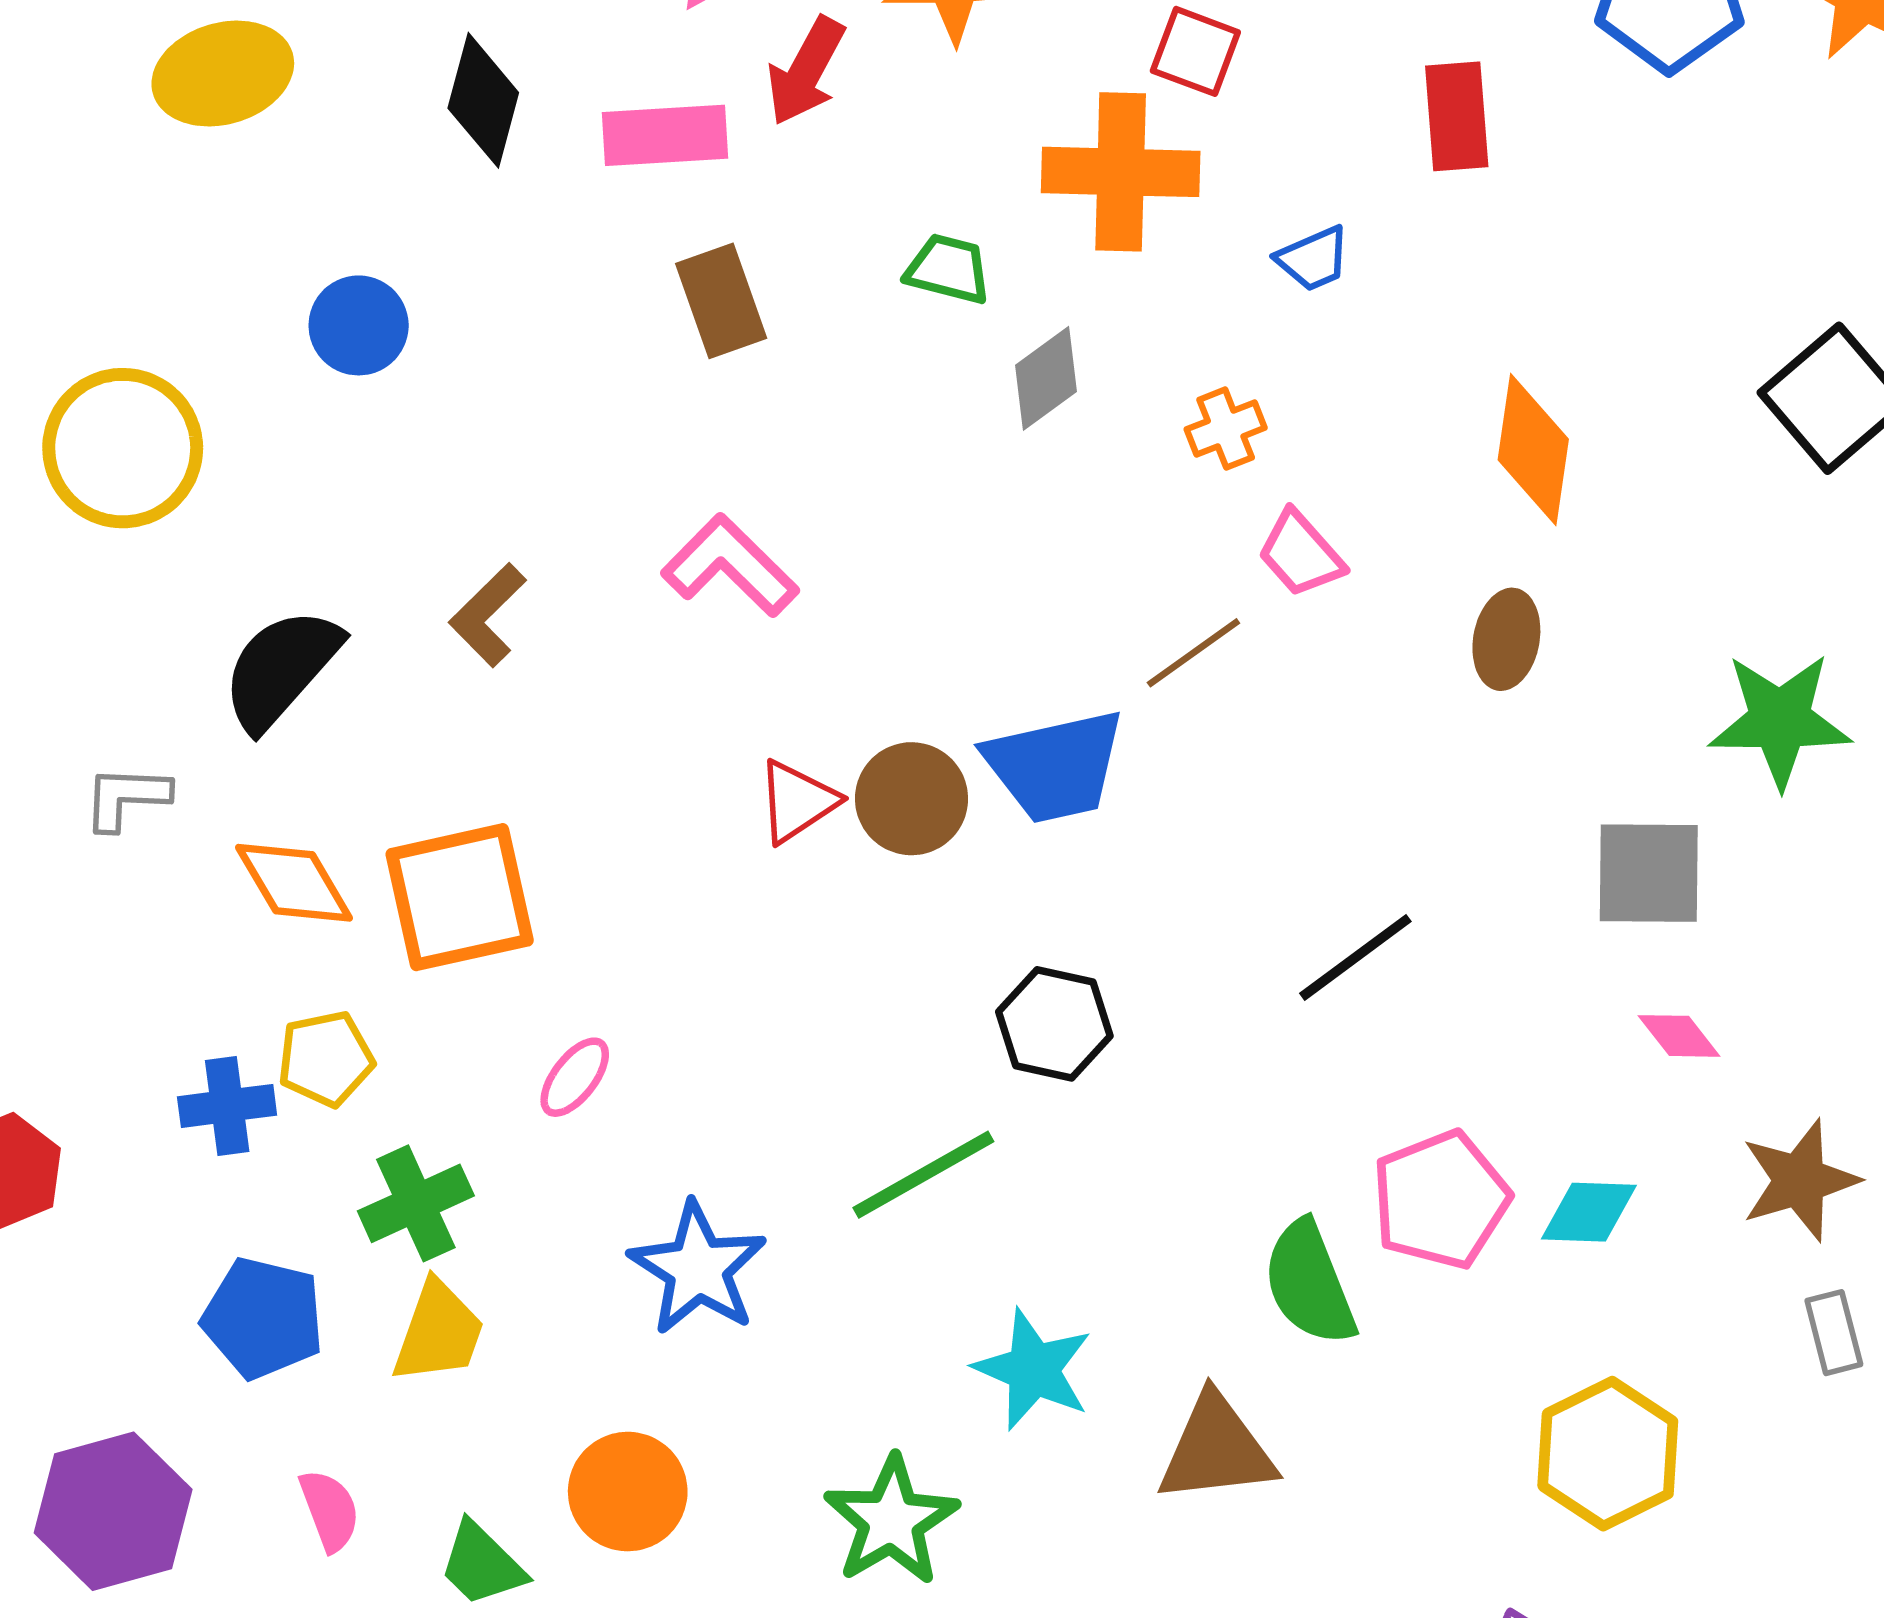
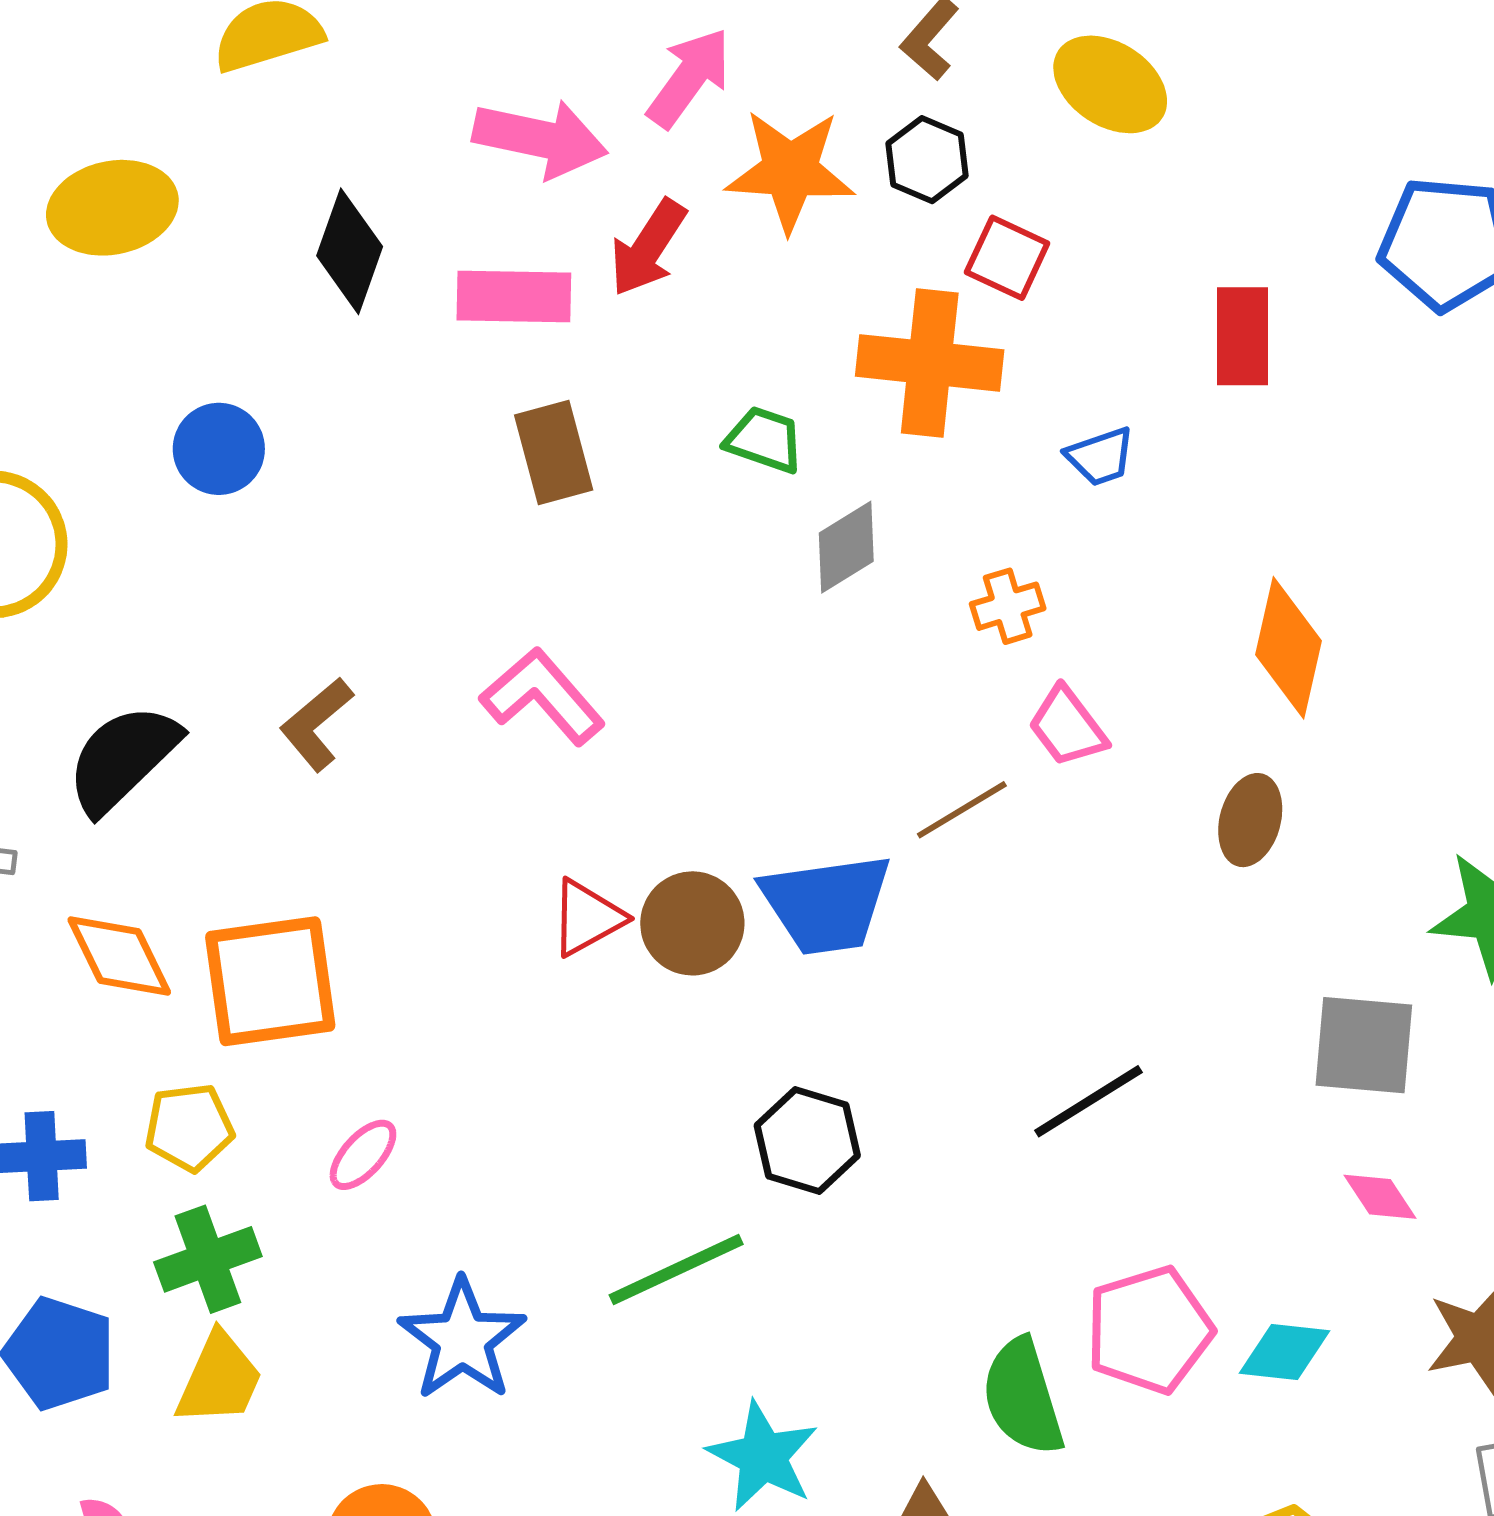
yellow pentagon: (326, 1059) -> (189, 1127), moved

